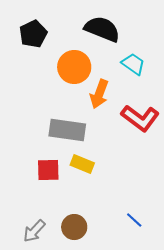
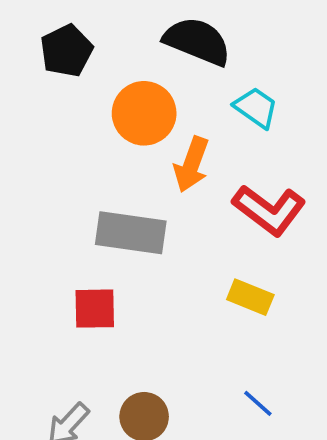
yellow rectangle: (82, 164) -> (250, 297), moved

